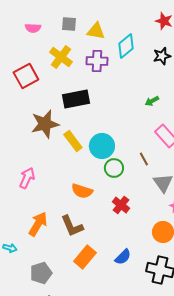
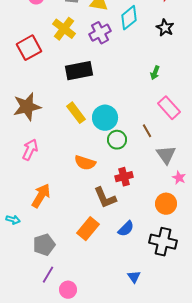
black star: (162, 56) -> (165, 28), turned -30
purple cross: (97, 61) -> (100, 33), turned -30
green arrow: (152, 101) -> (155, 73), turned -40
brown star: (45, 124) -> (27, 107), moved
red cross: (121, 205) -> (124, 177), turned 36
brown L-shape: (72, 226) -> (105, 198), moved

